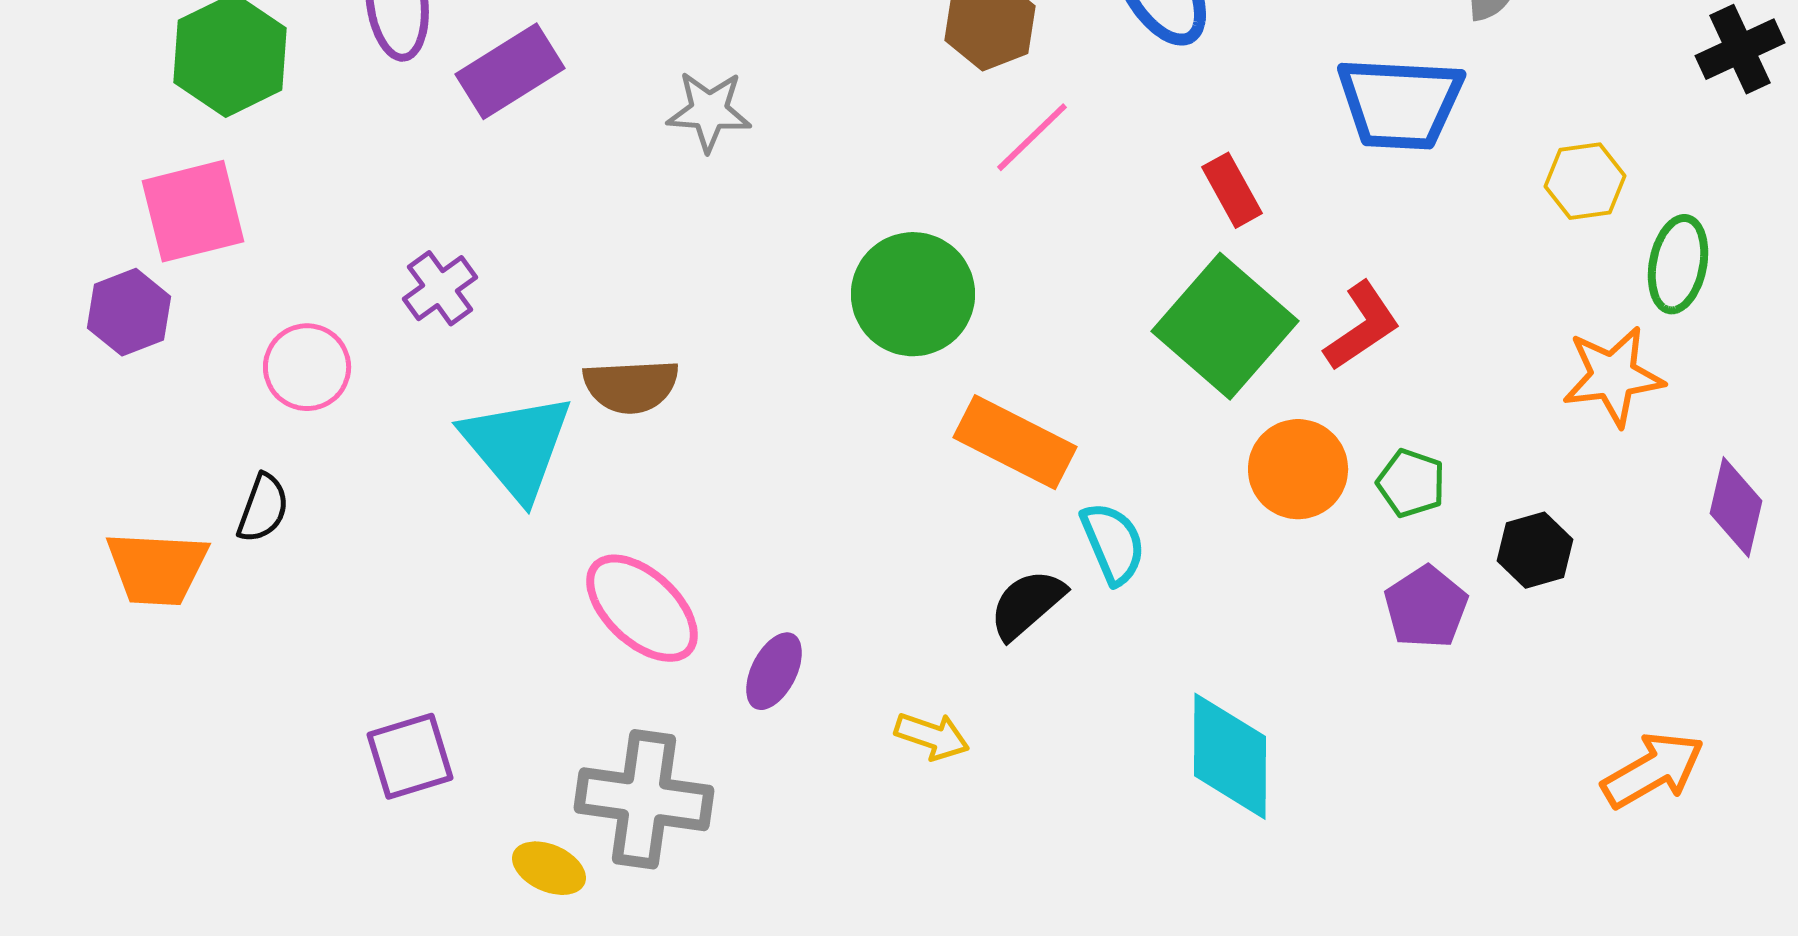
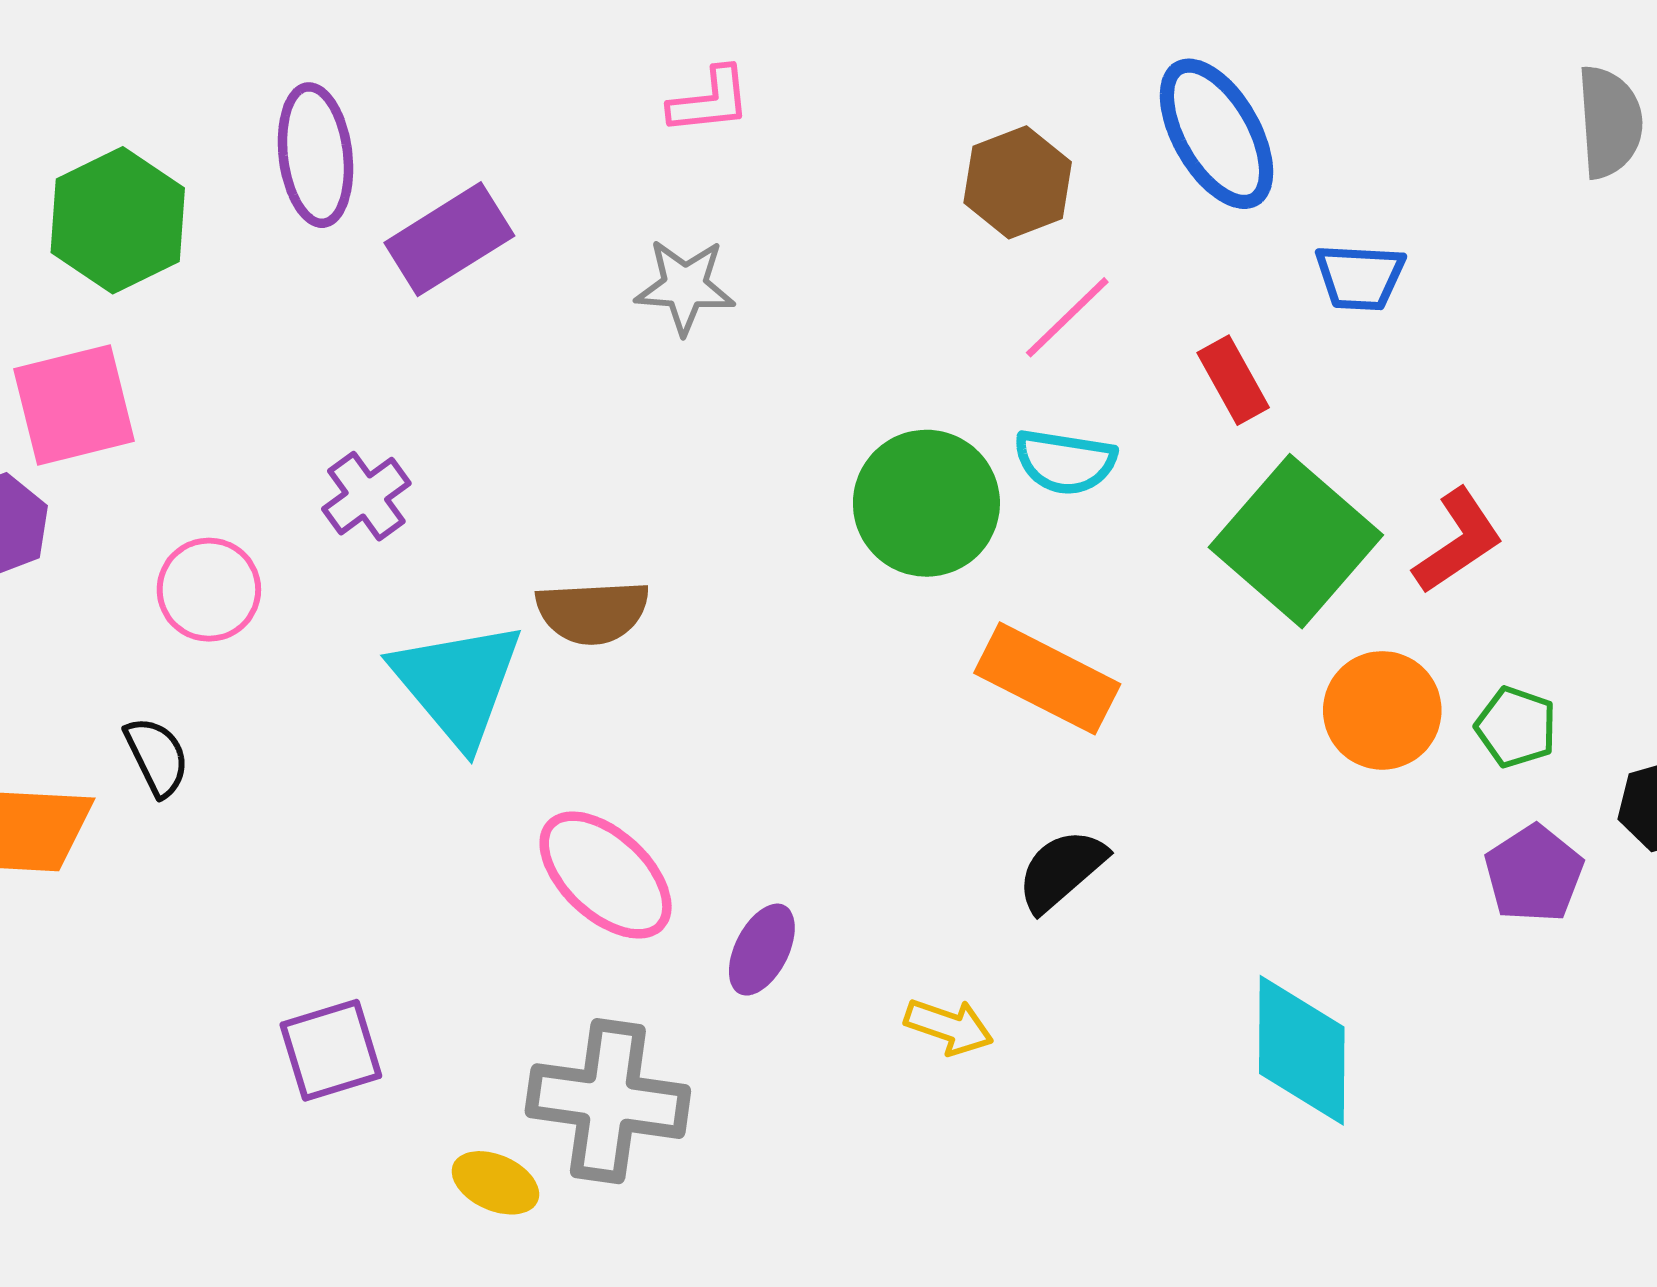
blue trapezoid: (1400, 103) -> (1360, 277), moved, size x0.6
red rectangle: (1232, 190) -> (1233, 380), moved
black semicircle: (263, 508) -> (157, 757), turned -46
cyan semicircle: (1113, 543) -> (1065, 462), moved, turned 122

